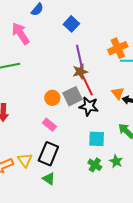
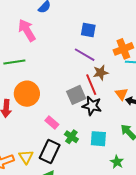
blue square: (71, 24) -> (88, 30), moved, turned -35
purple line: (79, 56) -> (85, 55), turned -50
brown star: (80, 72) -> (101, 73), moved
orange circle: (52, 98) -> (27, 94), moved, size x1.6
green cross: (95, 165) -> (71, 137), moved

